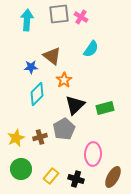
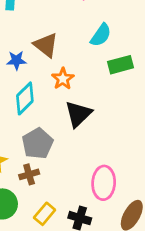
green rectangle: (105, 108) -> (121, 65), moved
gray pentagon: (64, 129) -> (37, 143), moved
brown cross: (40, 137) -> (29, 174), moved

